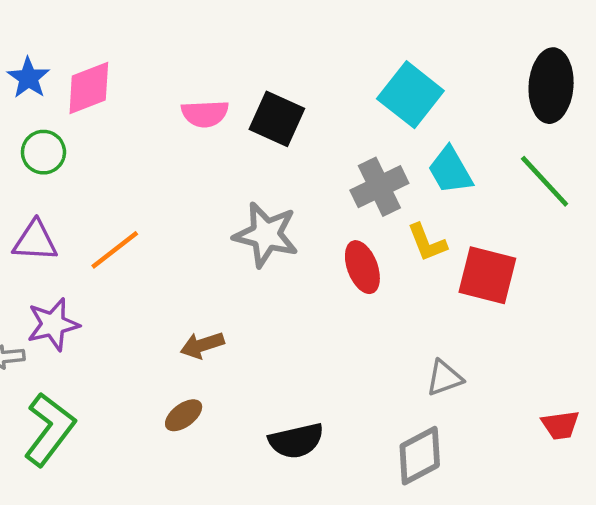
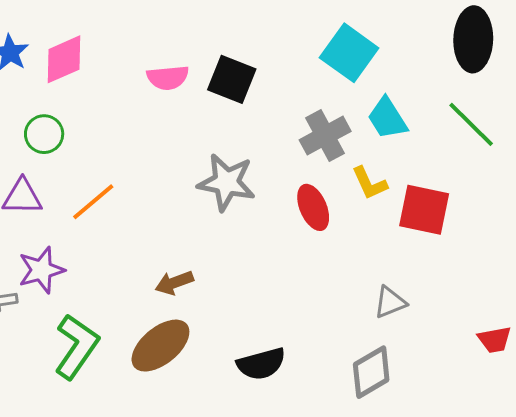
green circle: (43, 152) -> (44, 134), moved
brown ellipse: (184, 415) -> (160, 346), size x1.8
green L-shape: (49, 429) -> (76, 347), moved

